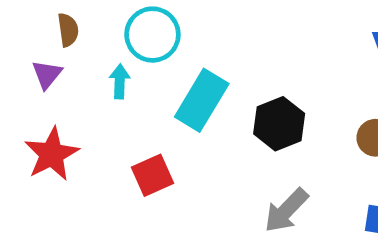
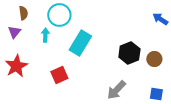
black hexagon: (279, 124) -> (129, 53), moved

